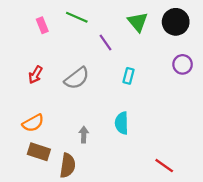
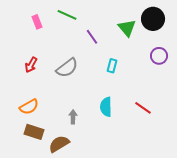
green triangle: (138, 22) -> (127, 28), moved
brown semicircle: (68, 166) -> (59, 144), turned -130
red line: (164, 166) -> (143, 108), moved

